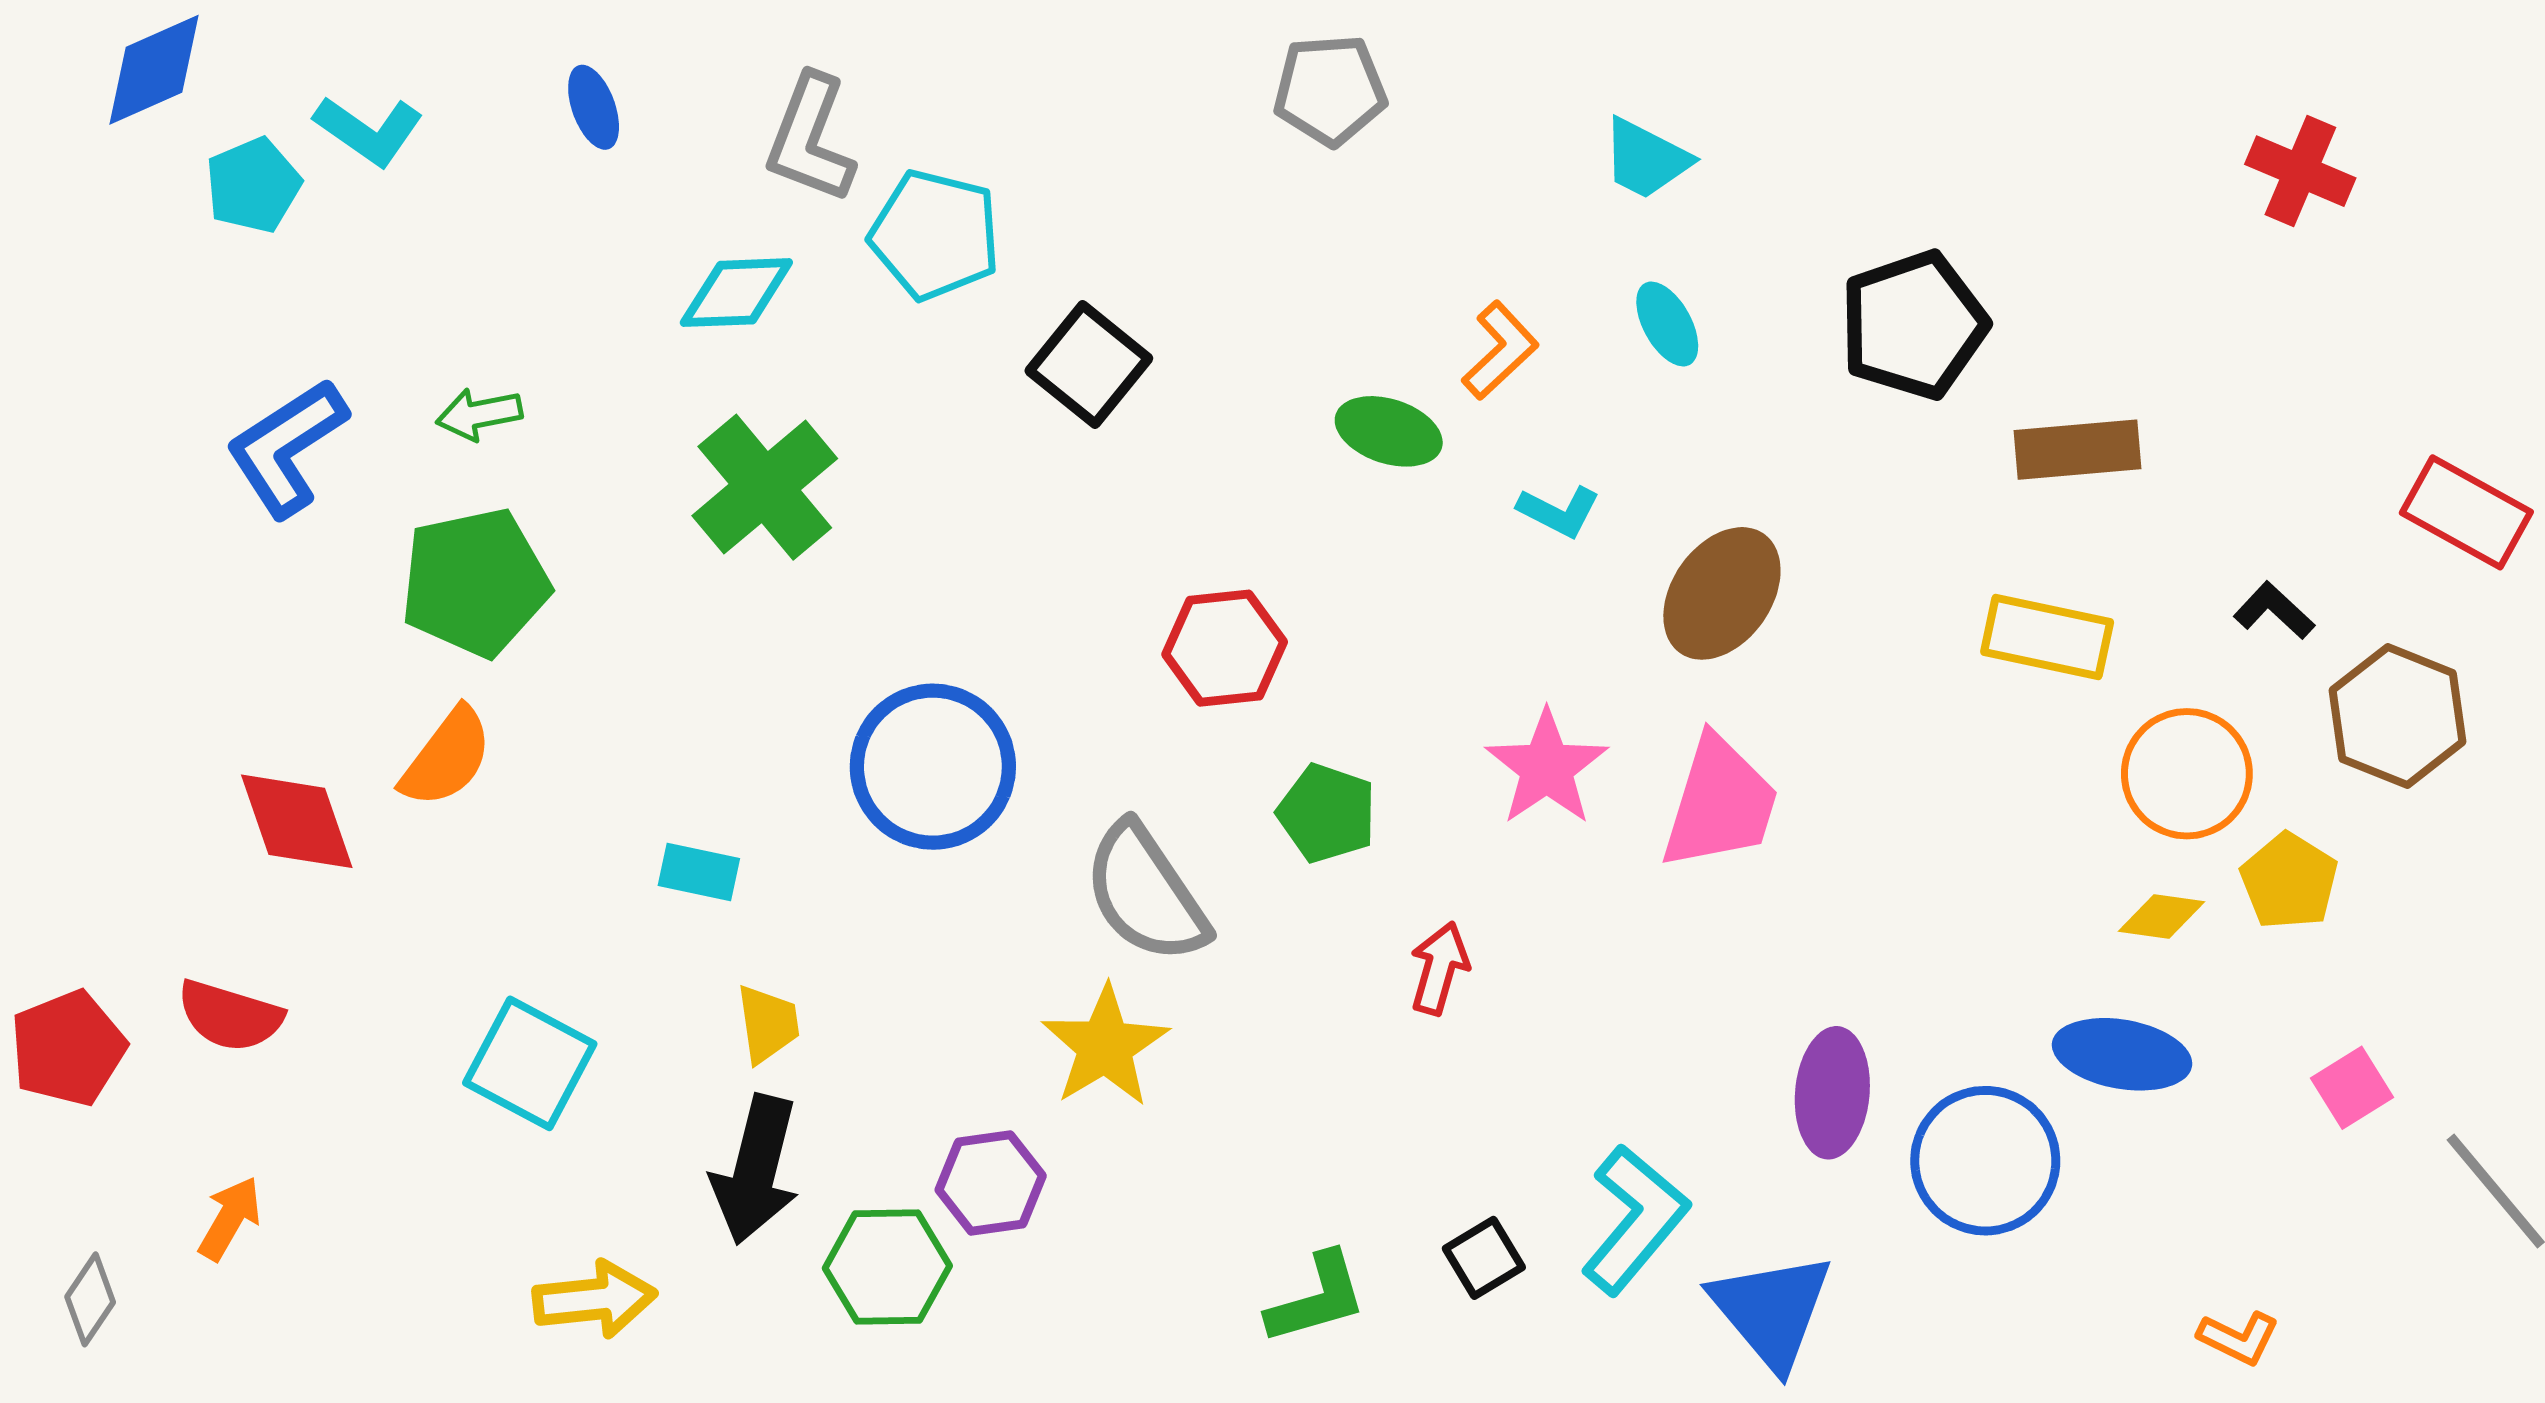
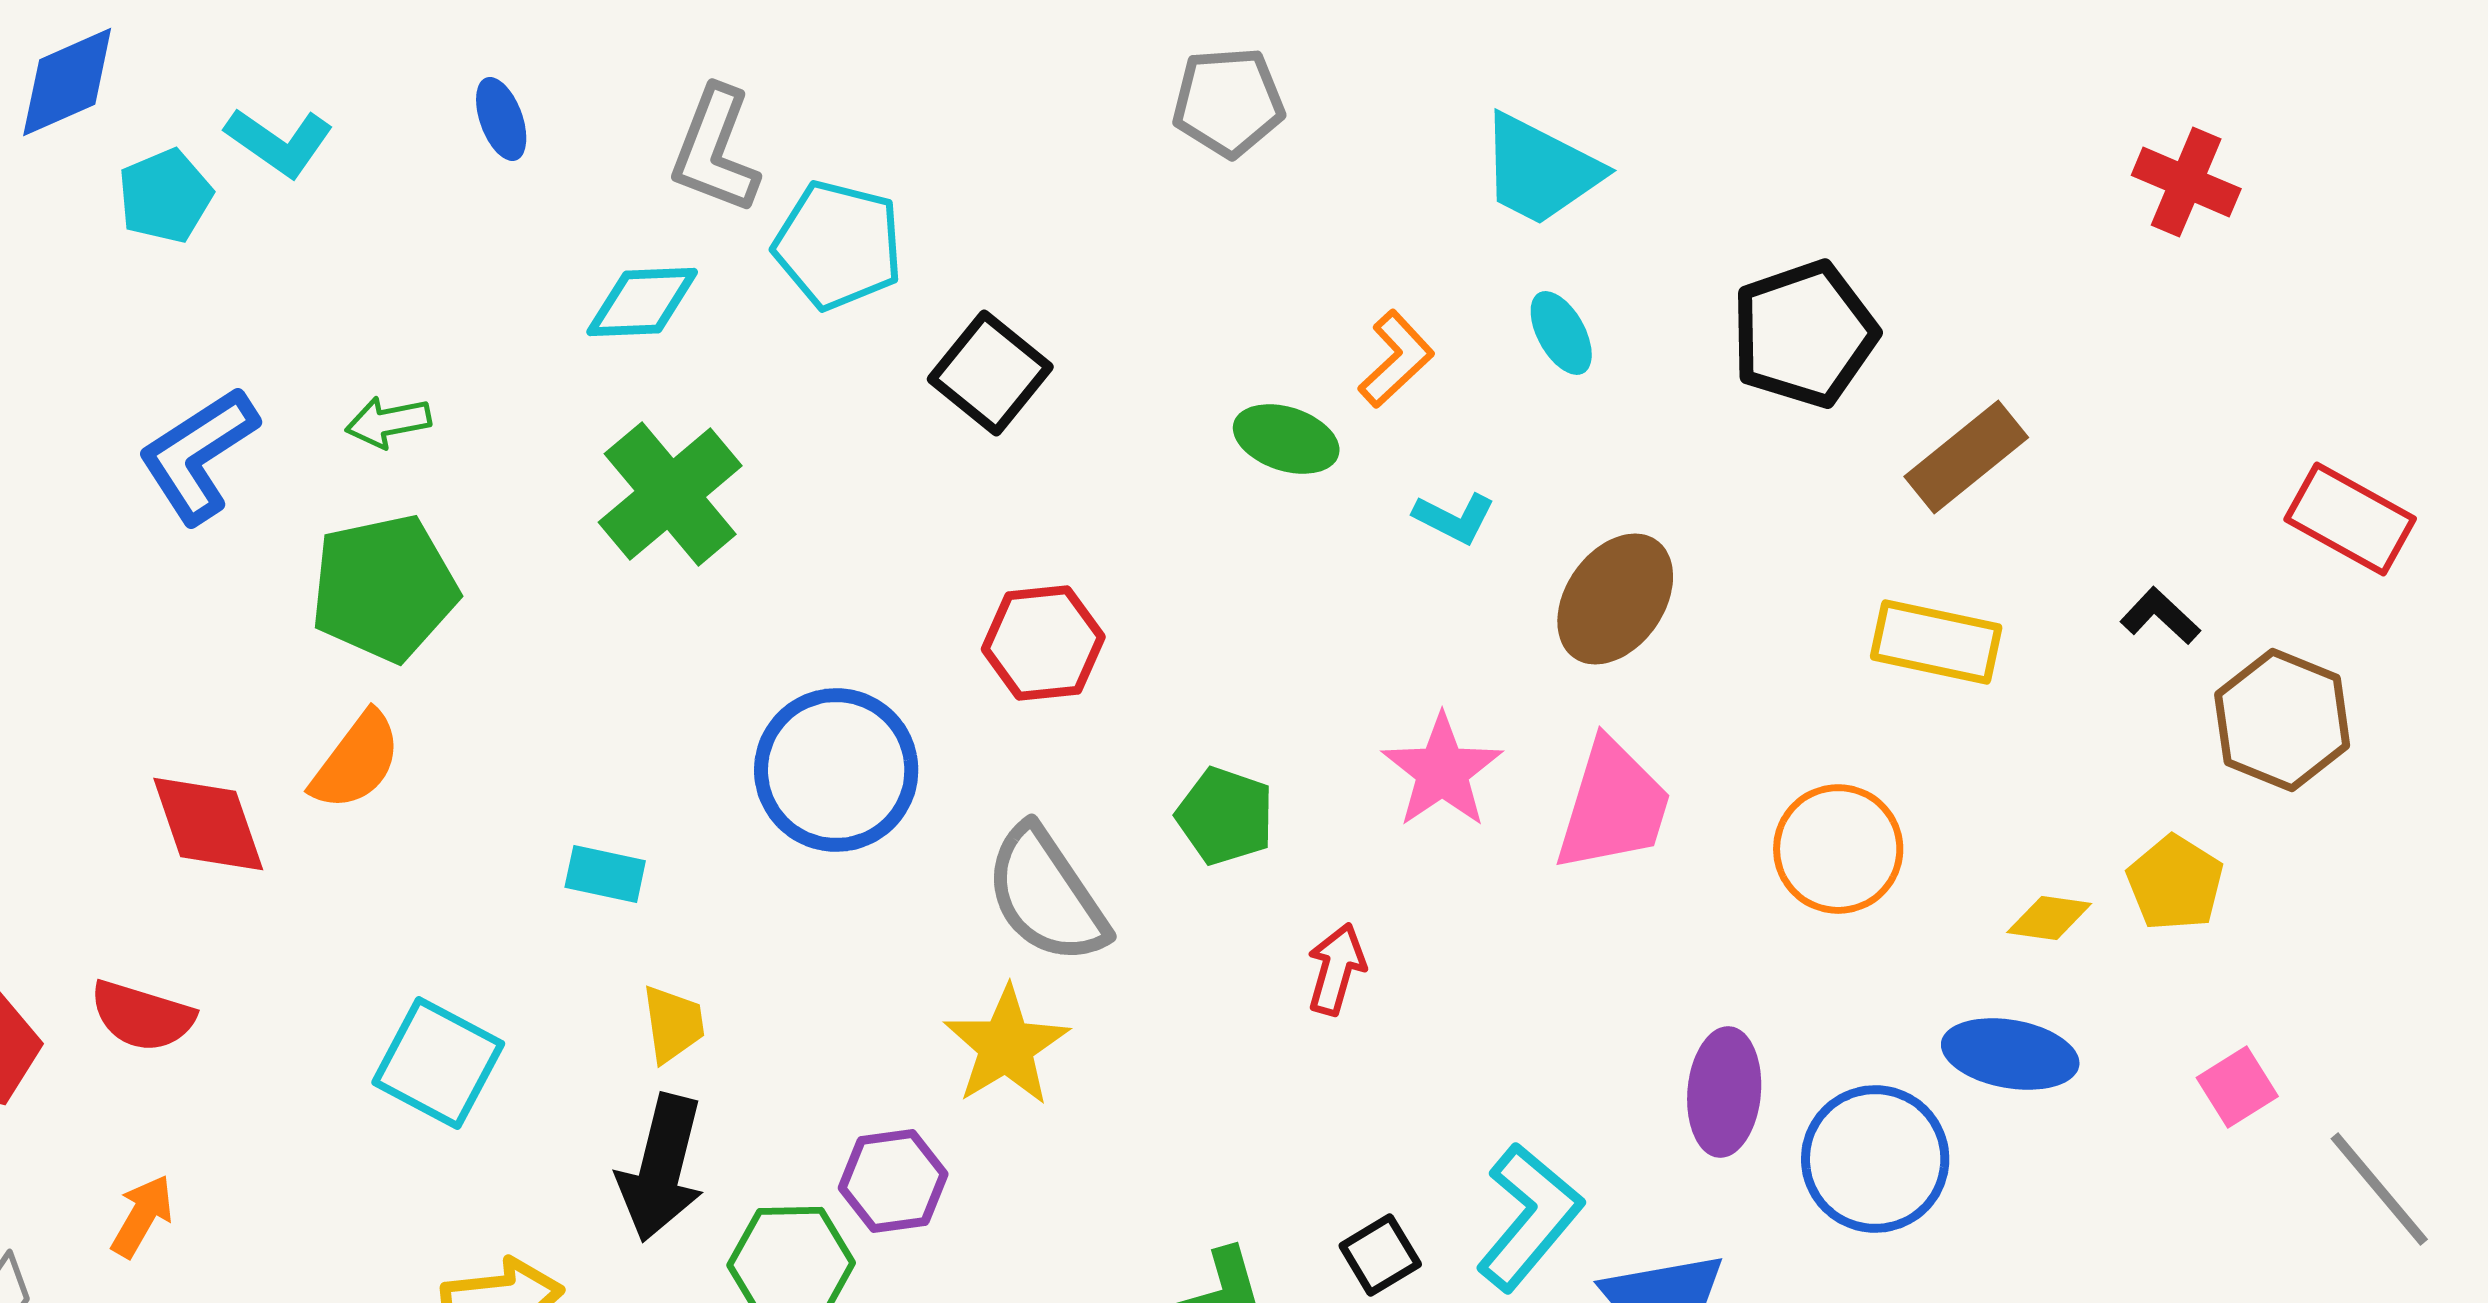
cyan trapezoid: (1646, 159) -> (1540, 170), size x1.4
brown rectangle: (2077, 450) -> (1966, 457), turned -34
red hexagon: (1225, 648) -> (1043, 643), moved
orange circle: (2187, 774) -> (1838, 849), moved

